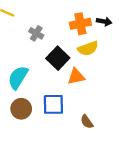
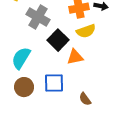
gray cross: (36, 33) -> (38, 17), size x1.6

